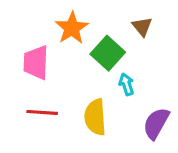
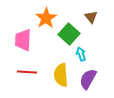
purple semicircle: (156, 123) -> (88, 79), moved

